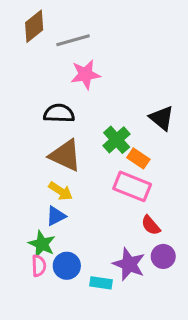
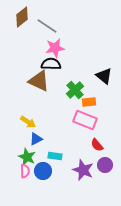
gray line: (73, 40) -> (47, 26), turned 50
black semicircle: (59, 113) -> (51, 64), moved
brown triangle: (65, 155) -> (39, 81), moved
orange rectangle: (138, 158) -> (89, 102), turned -40
yellow arrow: (61, 191) -> (28, 122), moved
cyan rectangle: (101, 283) -> (55, 156), moved

